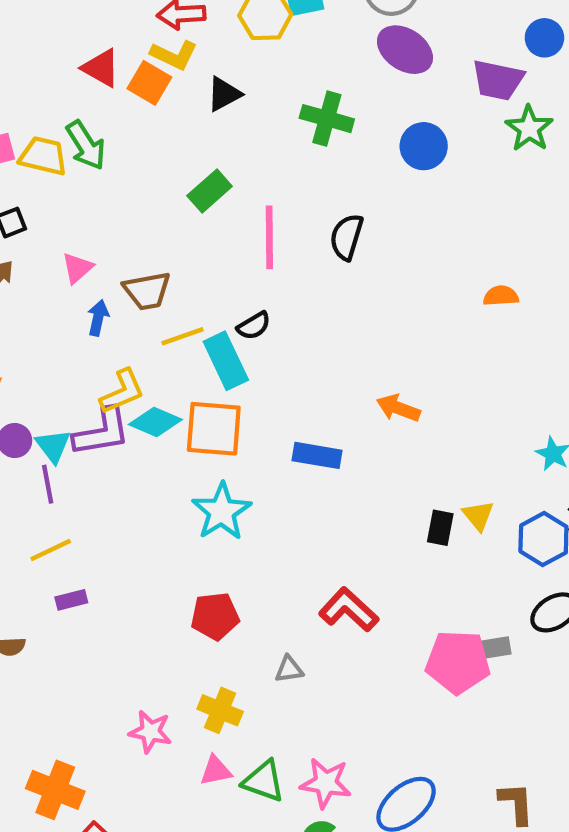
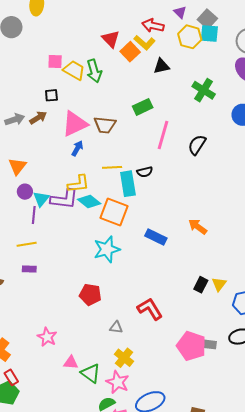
pink triangle: (77, 268) -> (75, 124), size x1.8
brown trapezoid: (147, 291) -> (105, 125), moved
yellow cross: (220, 710) -> (124, 358), moved

